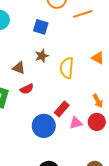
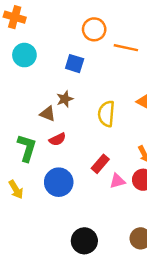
orange line: (83, 14) -> (126, 48), turned 30
brown star: (42, 56) -> (65, 99), moved
blue circle: (44, 126) -> (59, 182), moved

